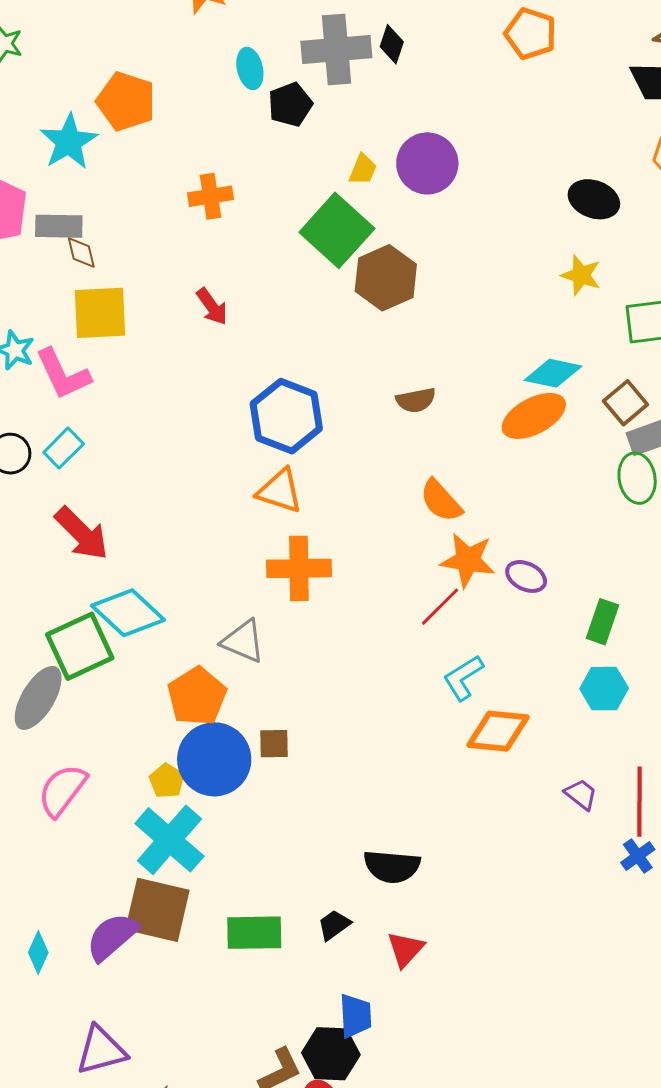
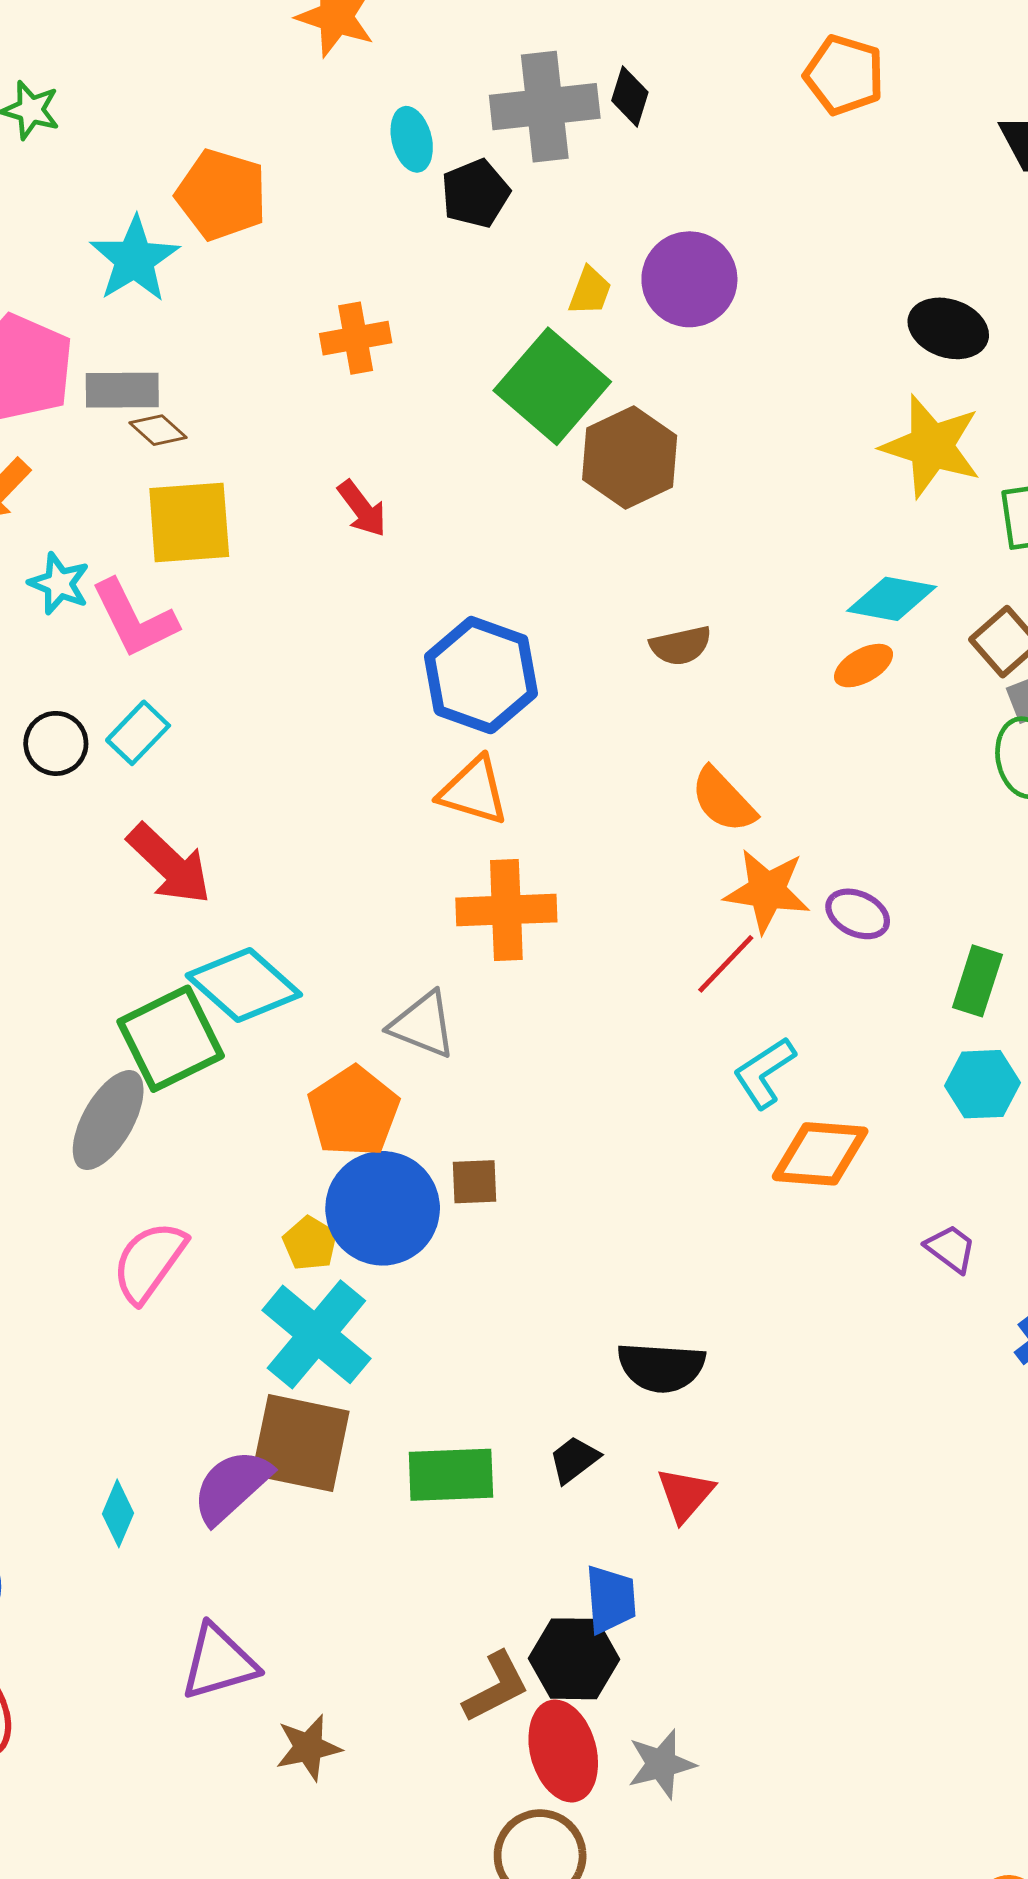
brown diamond: (81, 253) -> (158, 430), turned -33
yellow star: (581, 275) -> (931, 446), size x1.6
orange ellipse: (534, 416) -> (864, 666), size x0.6

